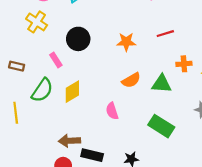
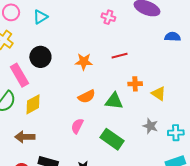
pink rectangle: (56, 60) -> (19, 75), size x1.6
pink semicircle: (112, 111) -> (77, 126), moved, turned 42
brown arrow: (70, 141) -> (25, 137), moved

